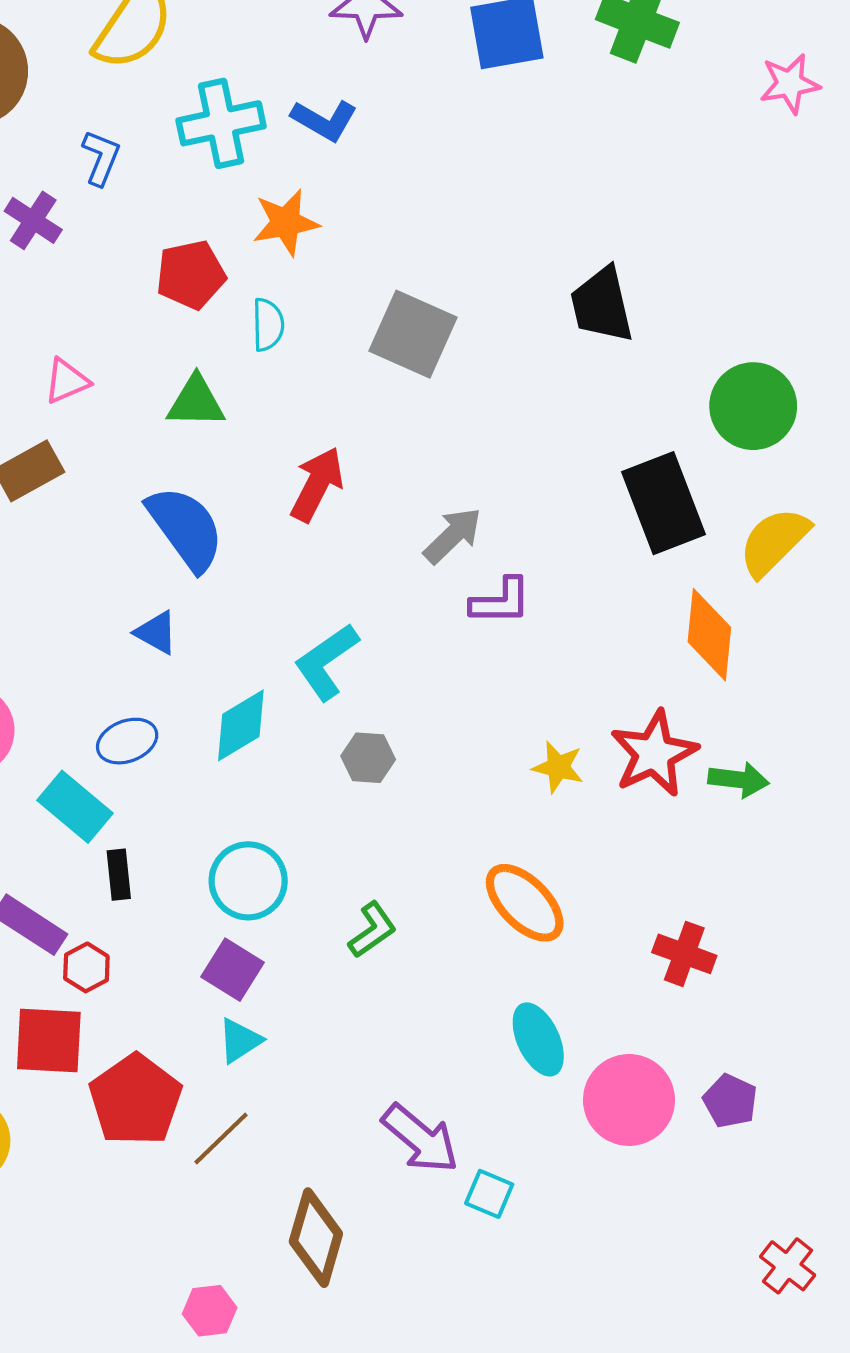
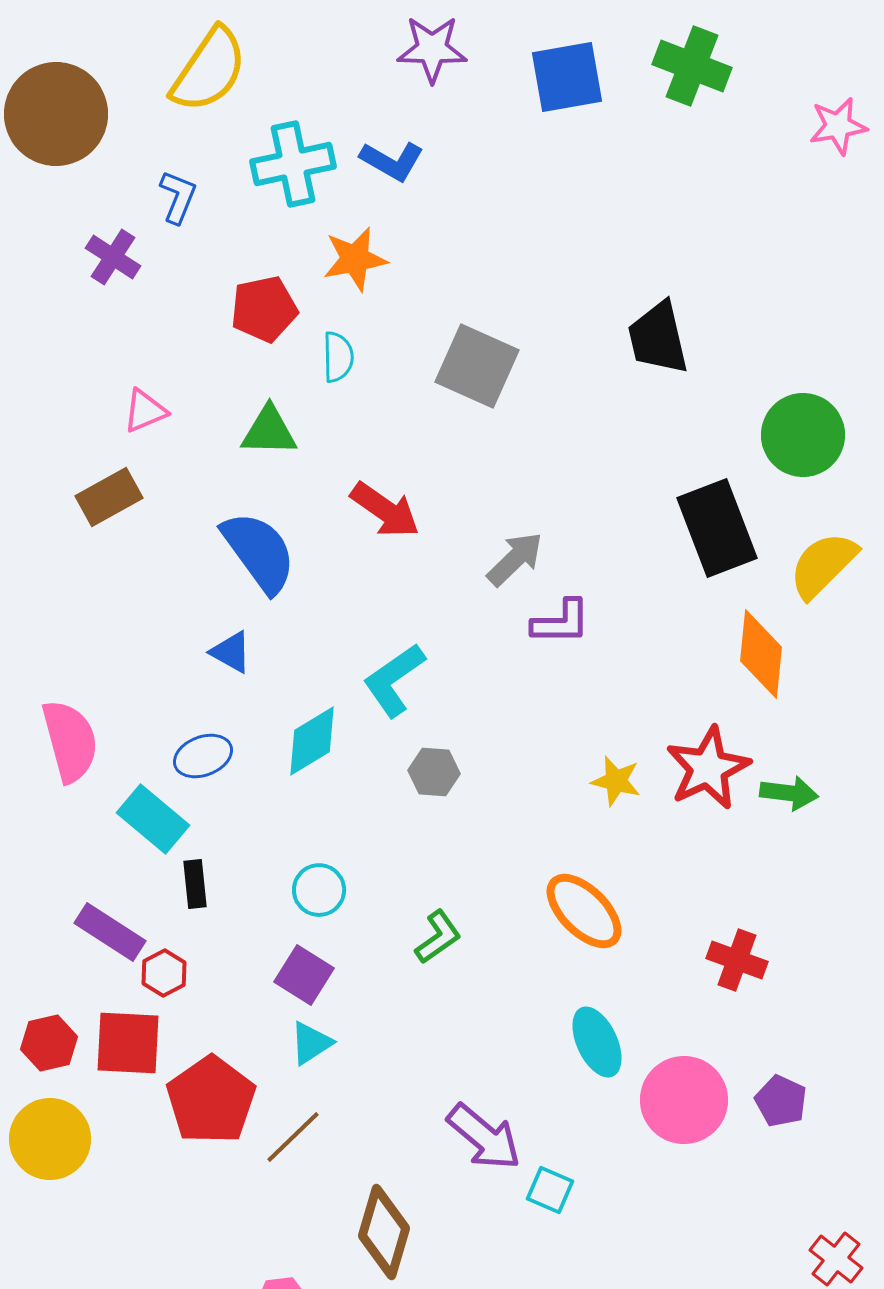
red arrow: (317, 484) -> (385, 510), turned 98
cyan circle: (248, 881) -> (319, 890), size x0.7

